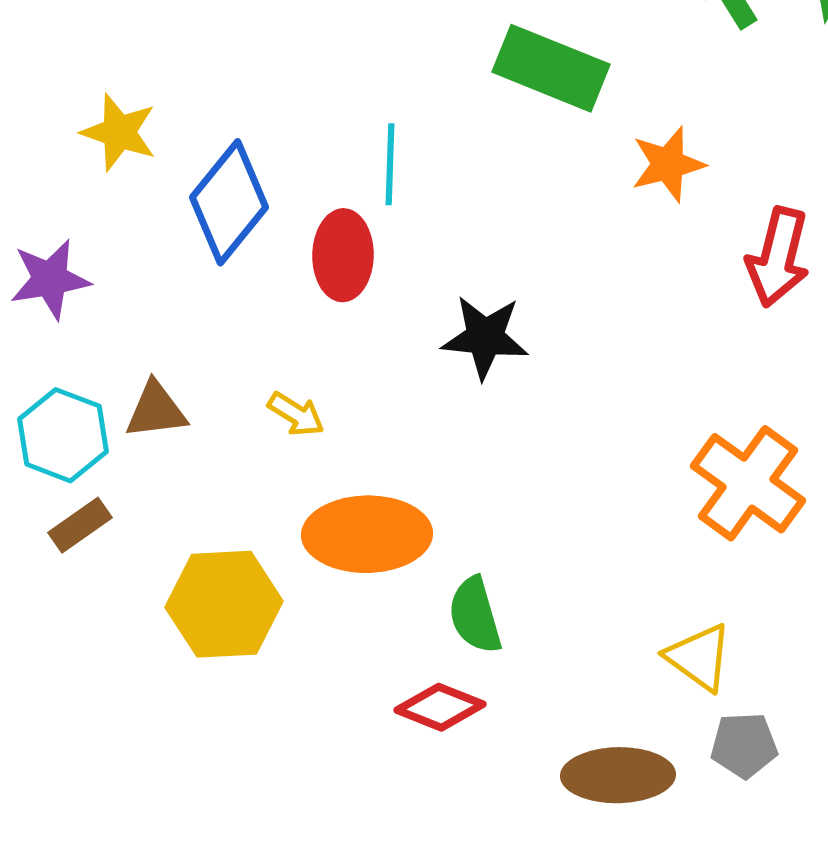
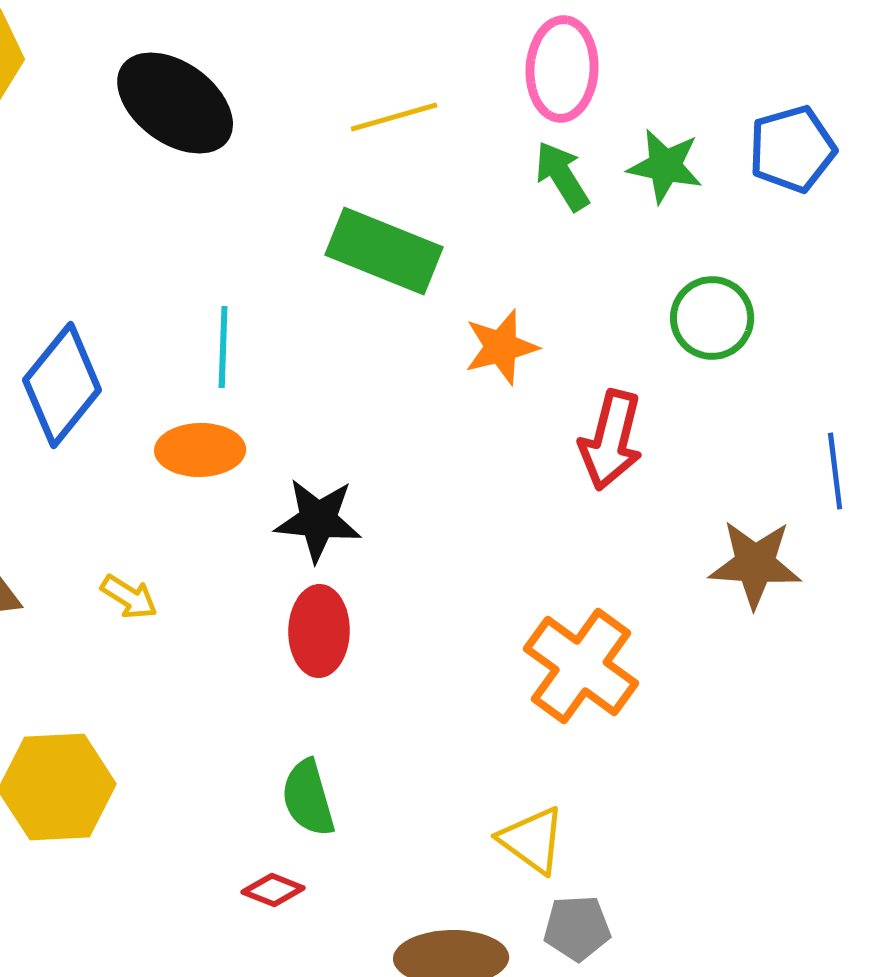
red ellipse: (343, 255) -> (319, 631), moved
orange ellipse: (367, 534) -> (200, 450), moved, size x0.7
red diamond: (440, 707) -> (273, 890), size x0.7

